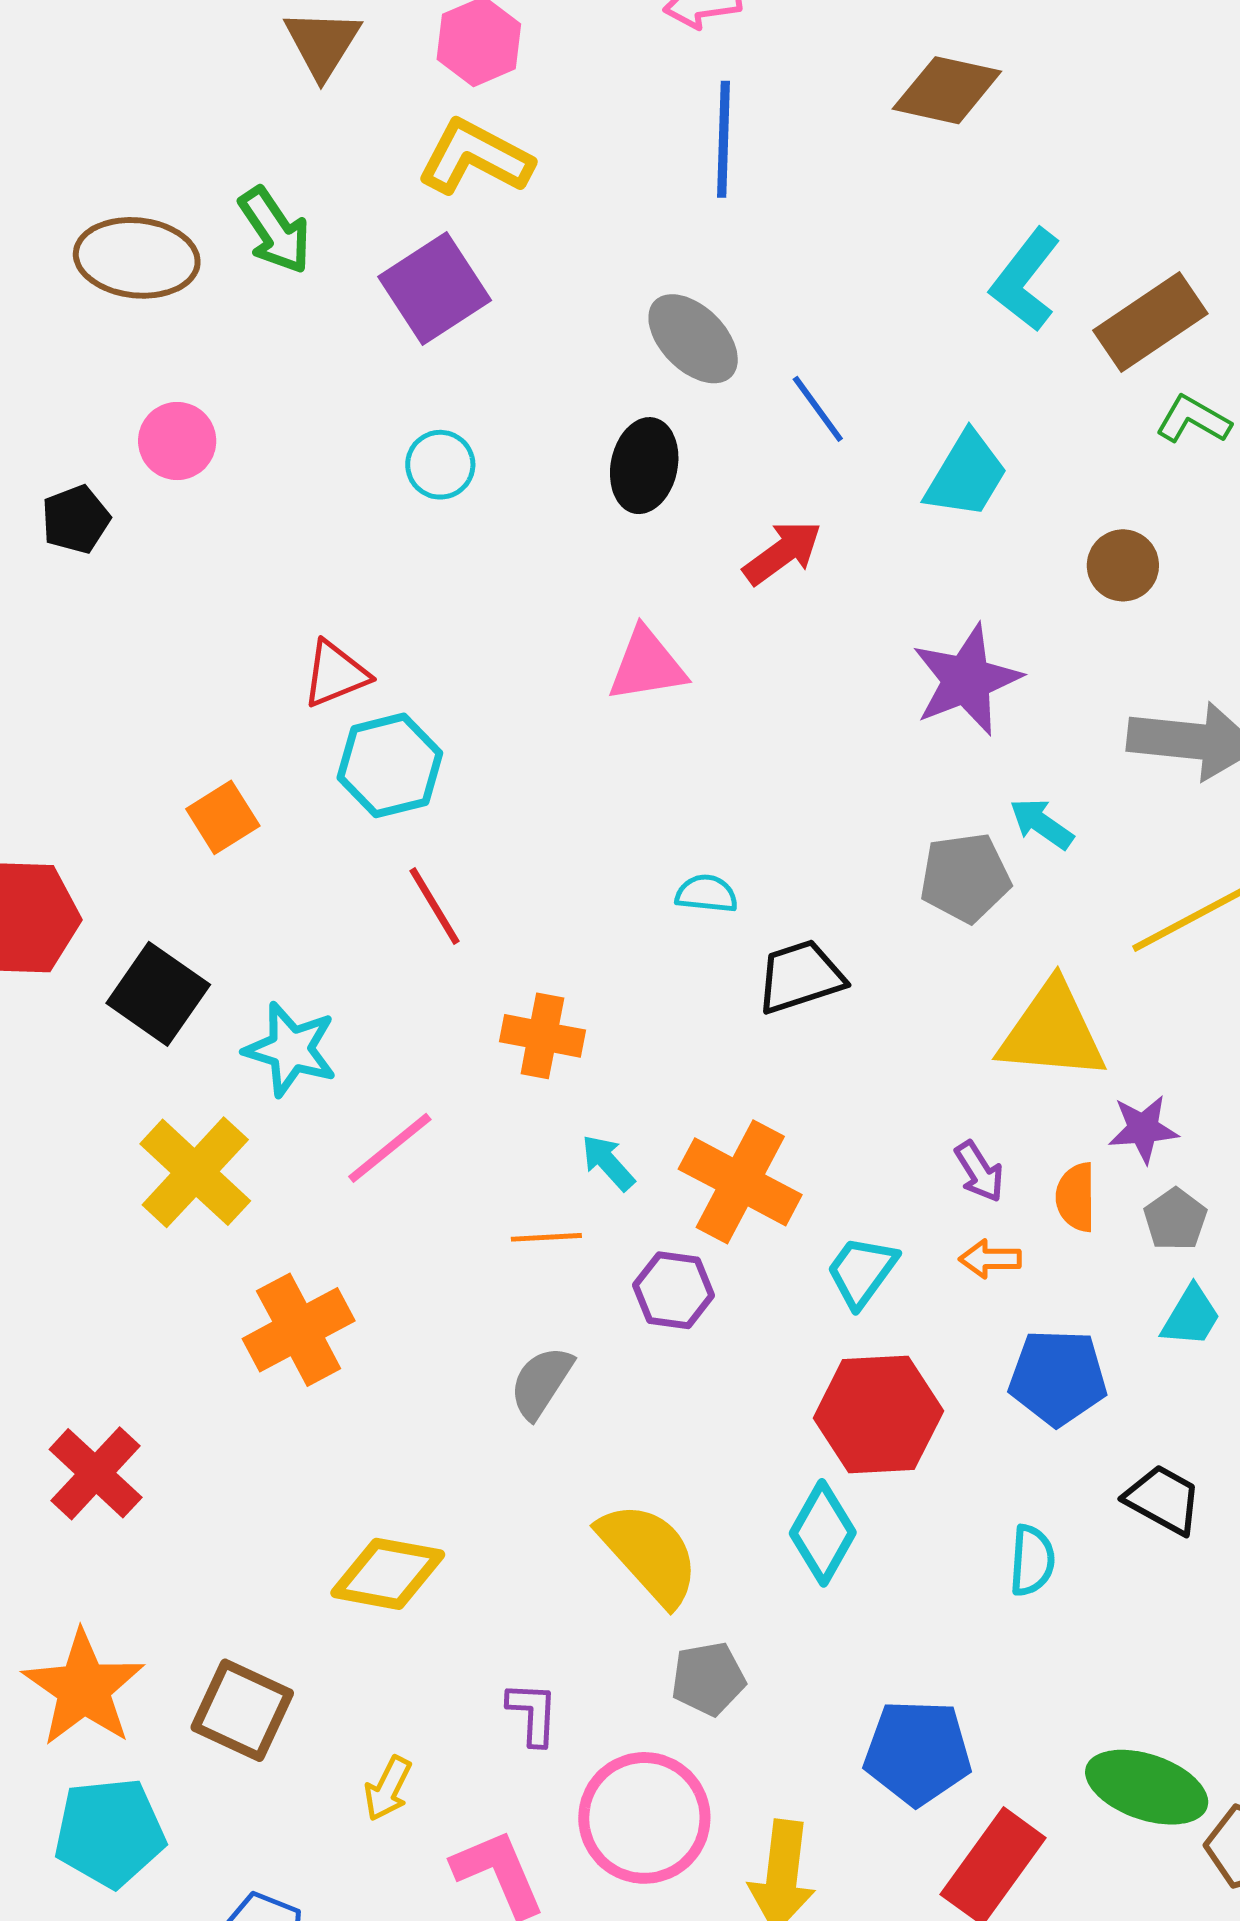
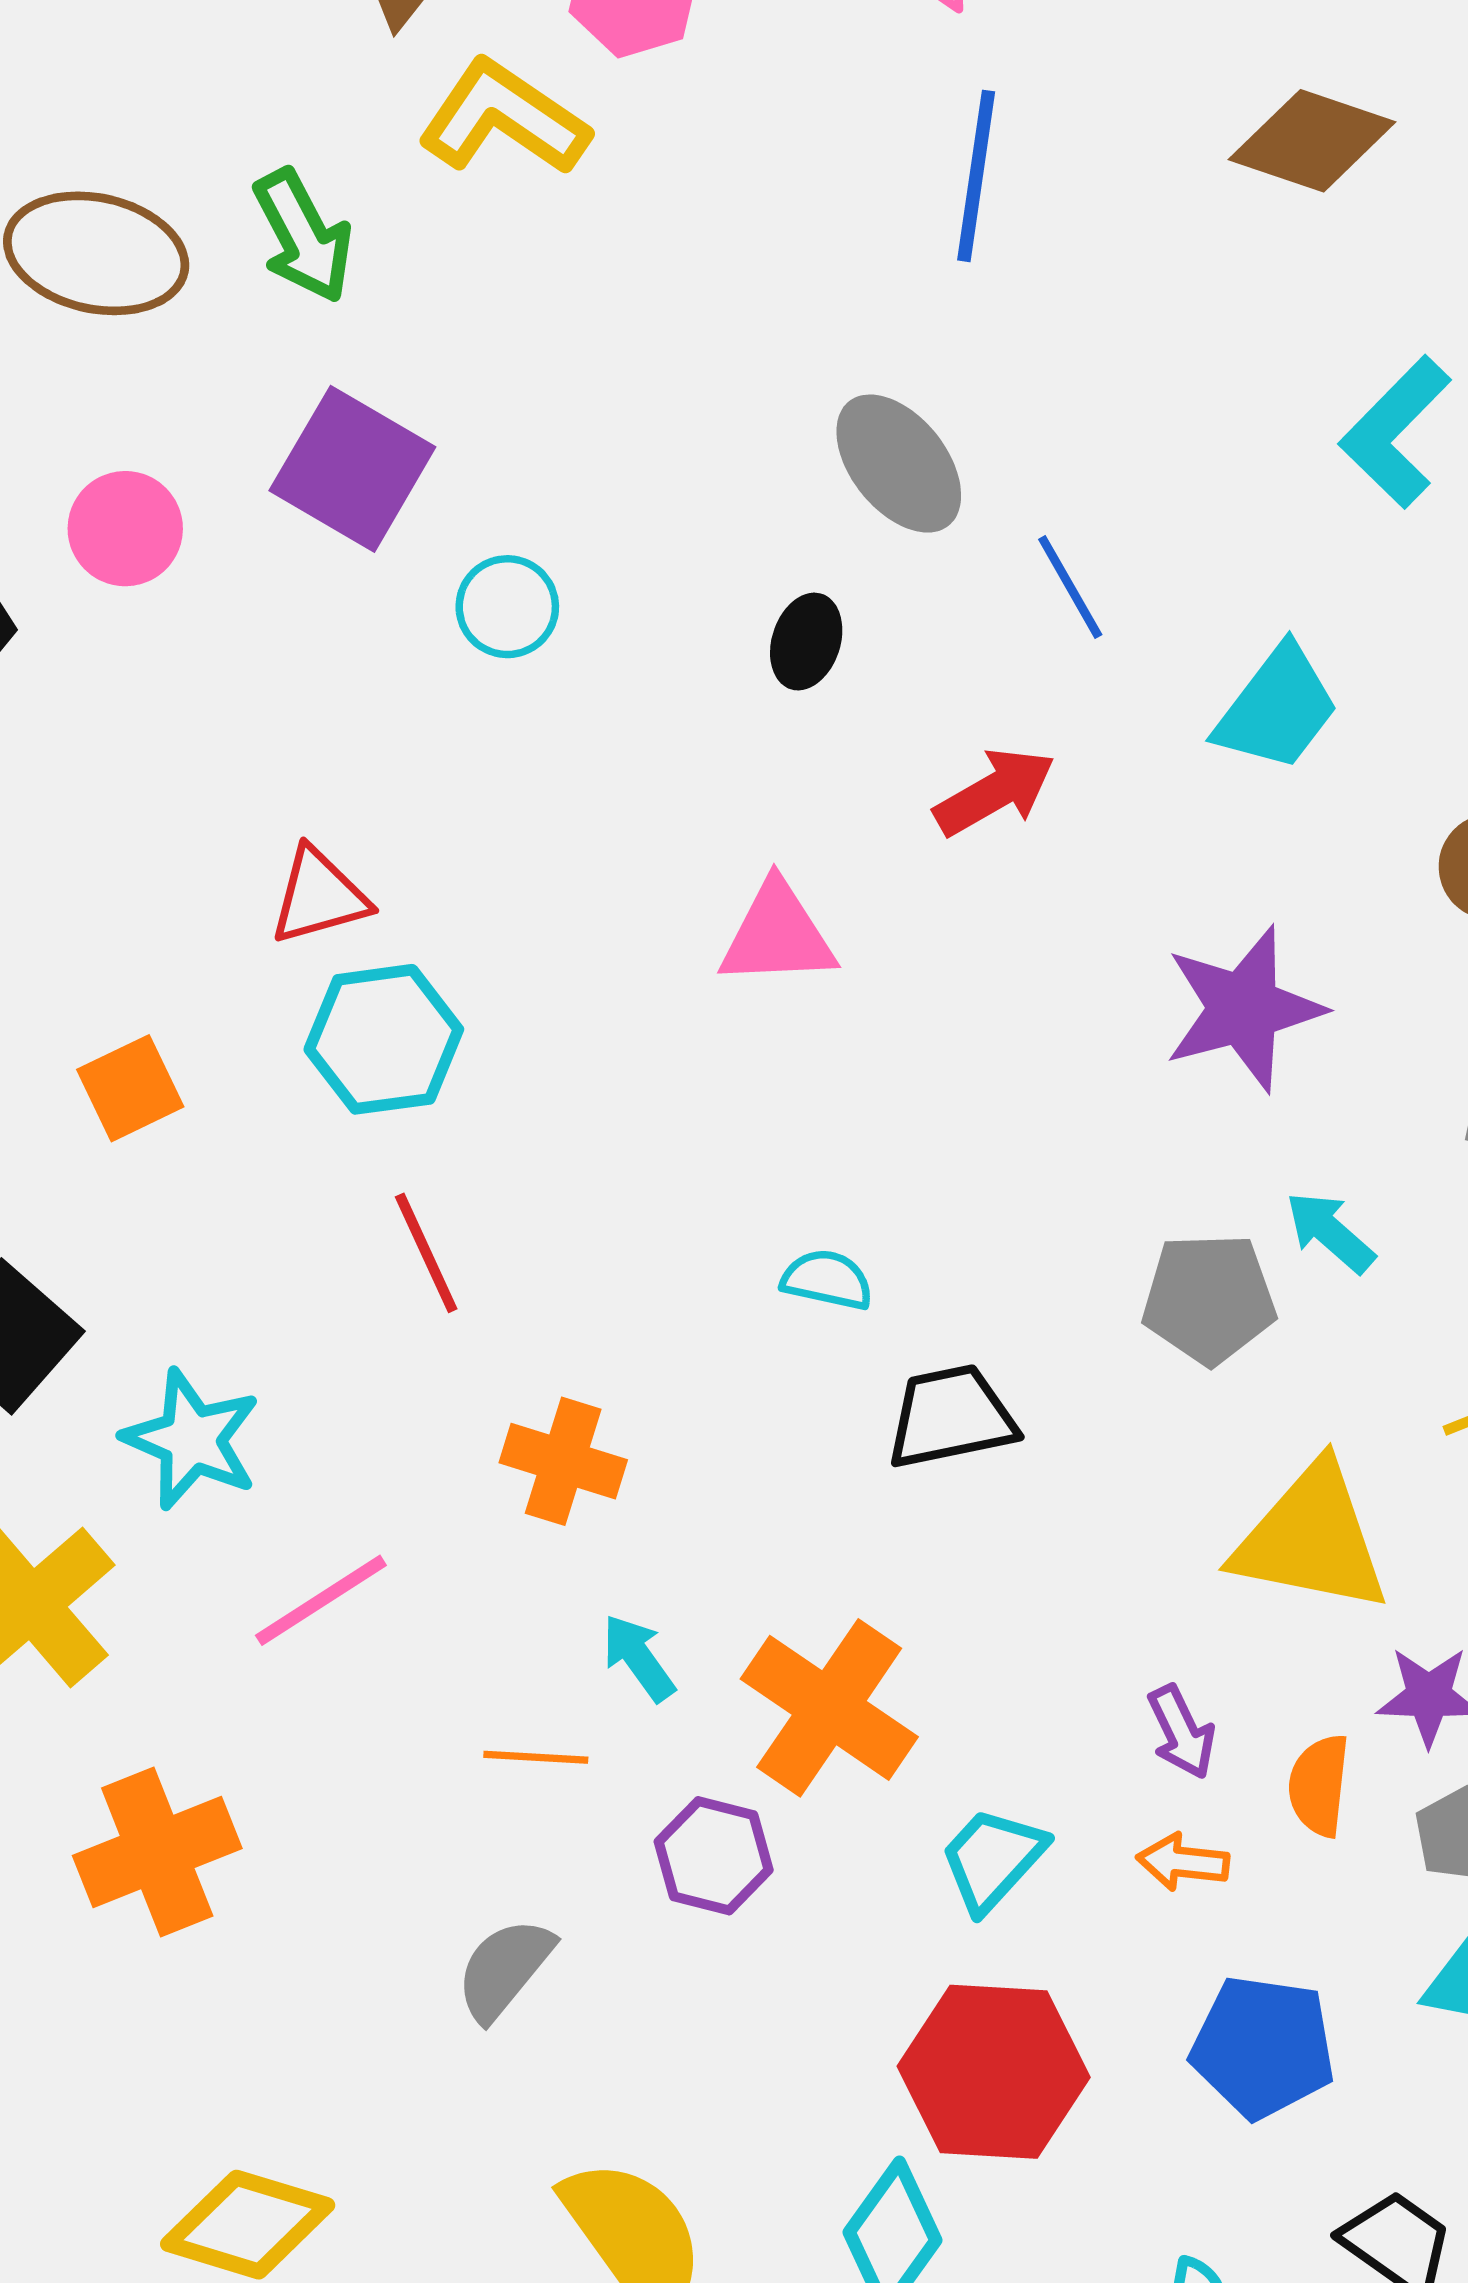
yellow L-shape: (475, 157) -> (504, 118), moved
purple square: (435, 289) -> (352, 469), moved, turned -33
black ellipse: (644, 466) -> (806, 642), size x0.7

